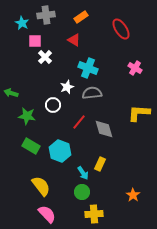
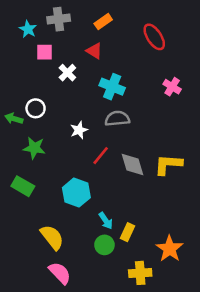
white cross: (45, 57) -> (67, 73), moved
white star: (67, 87) -> (79, 130), moved
white circle: (53, 105) -> (36, 108), moved
yellow L-shape: (139, 113) -> (168, 165), moved
green rectangle: (31, 146) -> (23, 186), moved
yellow rectangle: (100, 164) -> (127, 232), moved
orange star: (133, 195) -> (170, 249), size x1.5
yellow cross: (94, 214) -> (140, 273), moved

